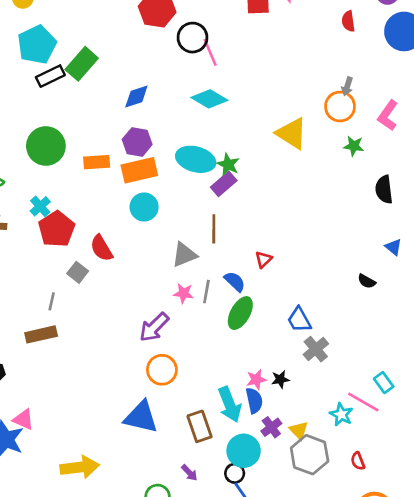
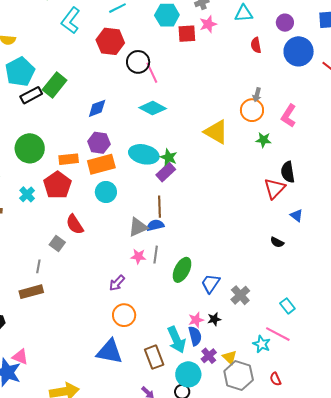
red pentagon: (57, 229) -> (57, 185), moved
red triangle: (264, 259) -> (275, 189), moved, size x1.6
blue semicircle: (235, 281) -> (155, 225), moved, turned -54
blue trapezoid: (299, 320) -> (211, 283), moved, turned 65
purple arrow: (154, 327) -> (117, 283), size x0.7
cyan rectangle: (384, 383) -> (287, 306), moved

